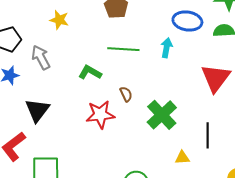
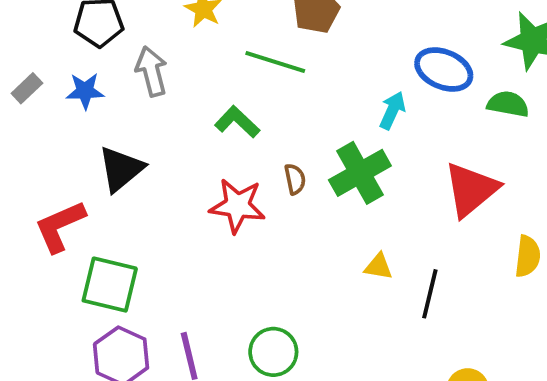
green line: (123, 49) -> (275, 62), moved
green cross: (162, 115) -> (360, 173), moved
yellow triangle: (182, 158) -> (378, 267), moved

